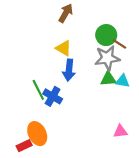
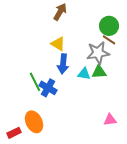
green circle: (106, 35) -> (109, 26), moved
cyan triangle: (123, 81) -> (84, 74), moved
red rectangle: (24, 146) -> (14, 133), moved

